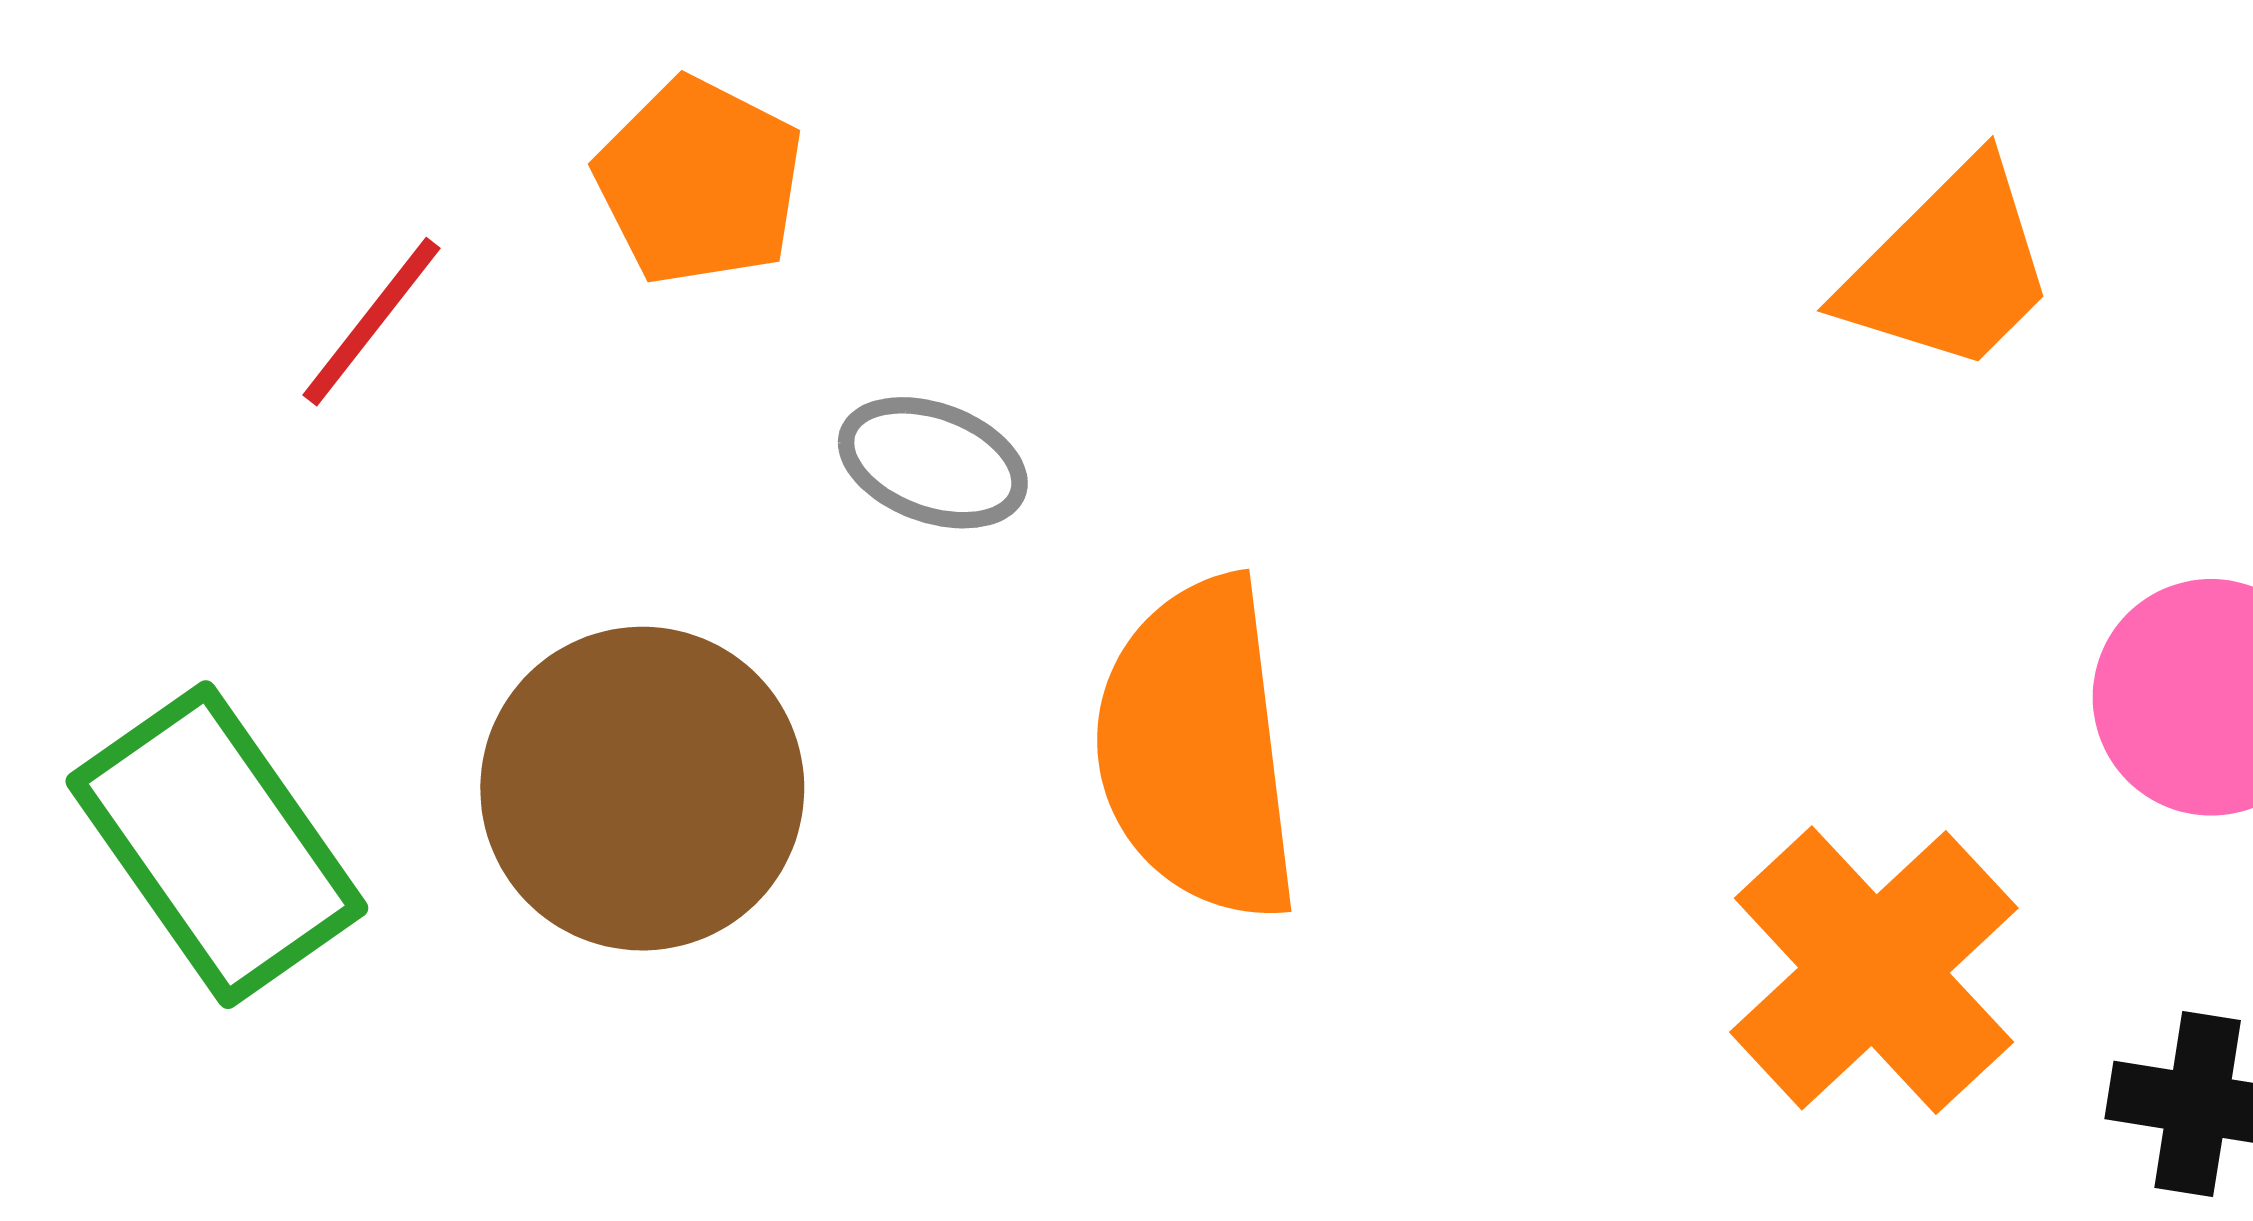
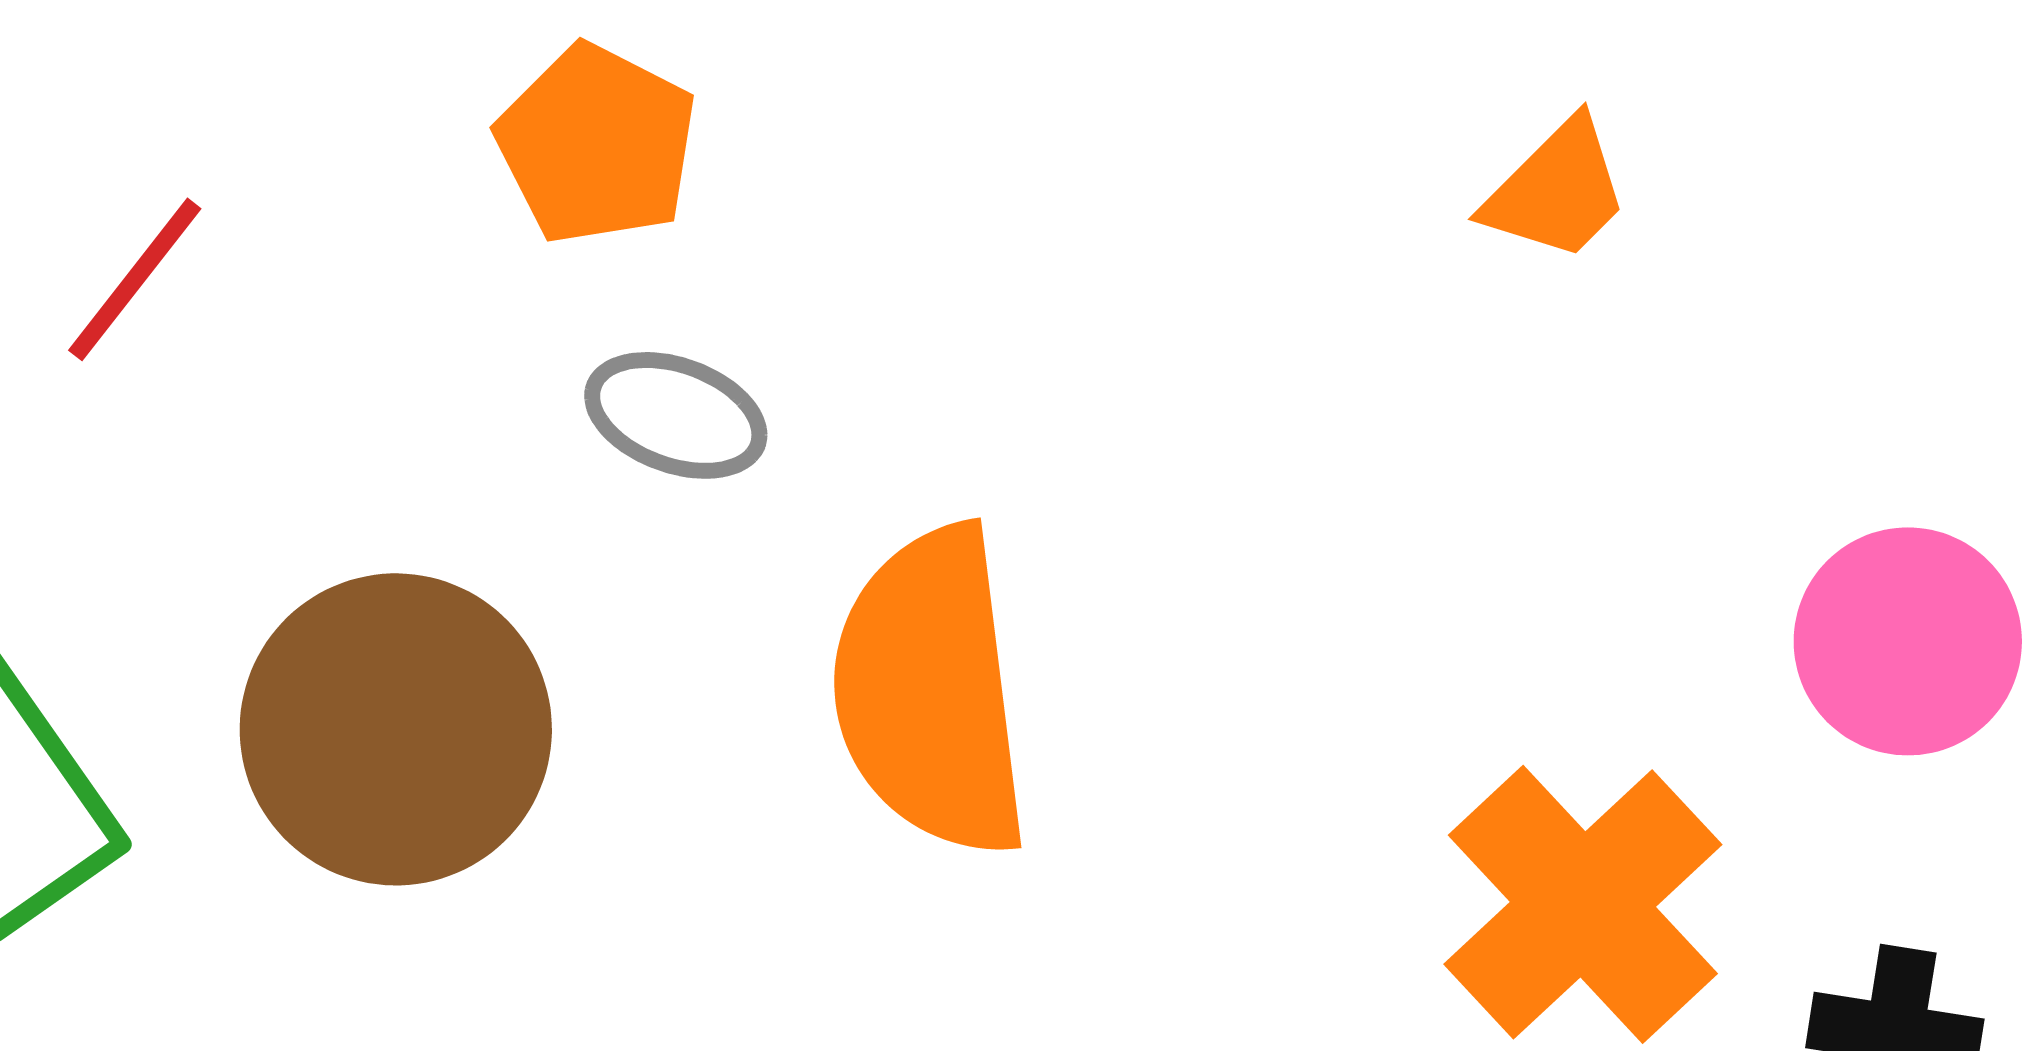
orange pentagon: (699, 182) -> (597, 144), moved
orange trapezoid: (1950, 268) -> (1557, 190), moved, size x0.7

